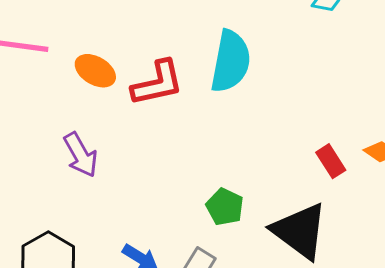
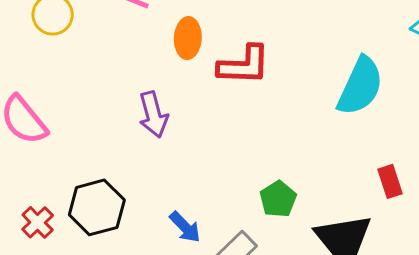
cyan semicircle: (231, 61) -> (360, 86), moved
orange ellipse: (95, 71) -> (188, 38), turned 48

